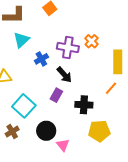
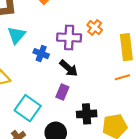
blue cross: (41, 59) -> (41, 54), turned -32
orange line: (111, 88) -> (122, 77), turned 40
black cross: (84, 105) -> (87, 114), moved

